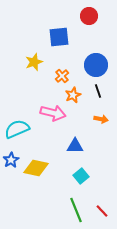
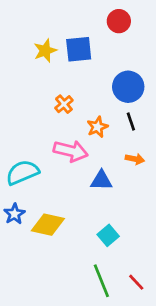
yellow star: (34, 62) -> (45, 51), moved
orange cross: (62, 76) -> (64, 104), moved
blue triangle: (75, 146) -> (101, 180), moved

